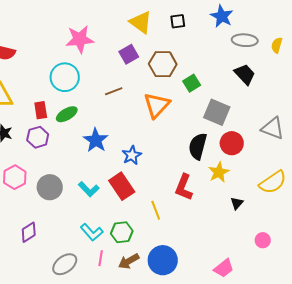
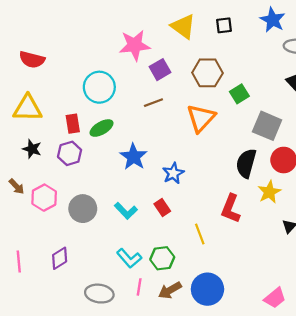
pink star: (80, 39) -> (135, 45), moved
purple square: (129, 54) -> (160, 70), moved
red rectangle: (122, 186) -> (162, 207), size x0.6
gray ellipse: (65, 264) -> (99, 294), turned 45

